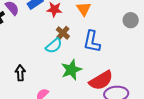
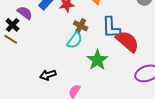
black arrow: (20, 73) -> (48, 75), turned -91
red semicircle: (101, 80) -> (127, 41), moved, turned -95

